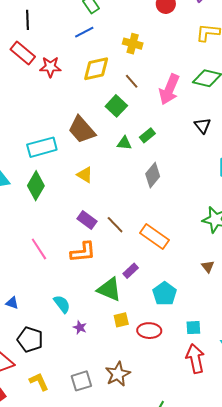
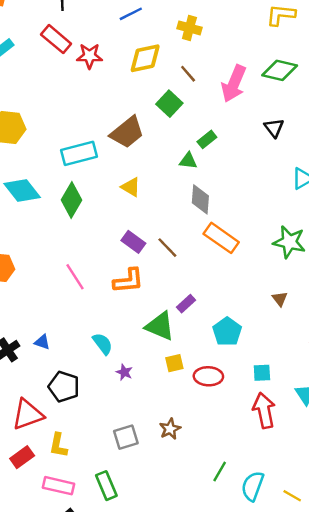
brown trapezoid: (82, 130) -> (127, 132), turned -88
green triangle: (124, 143) -> (188, 161), moved
gray diamond: (153, 175) -> (200, 199), moved, turned -35
orange rectangle: (154, 237) -> (221, 238), moved
brown star: (118, 374) -> (170, 429), size x0.7
yellow L-shape: (39, 382) -> (58, 445), moved, turned -145

